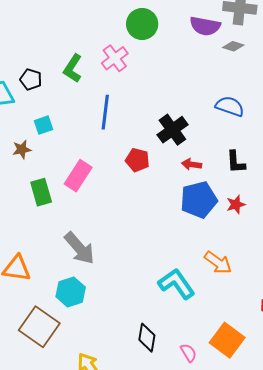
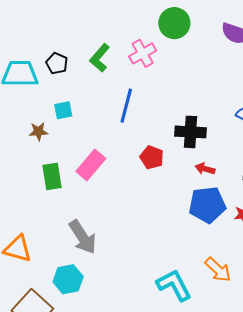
black cross: (172, 130) -> (191, 132), turned 32

